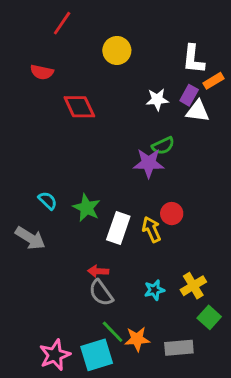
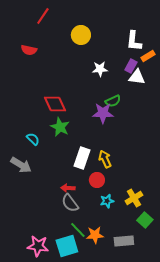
white star: (157, 100) -> (100, 69), moved
red diamond: (79, 107) -> (55, 104), moved
green star: (87, 208) -> (60, 127), moved
red circle: (172, 214) -> (97, 180), moved
pink star: (55, 355) -> (38, 246), turned 30

